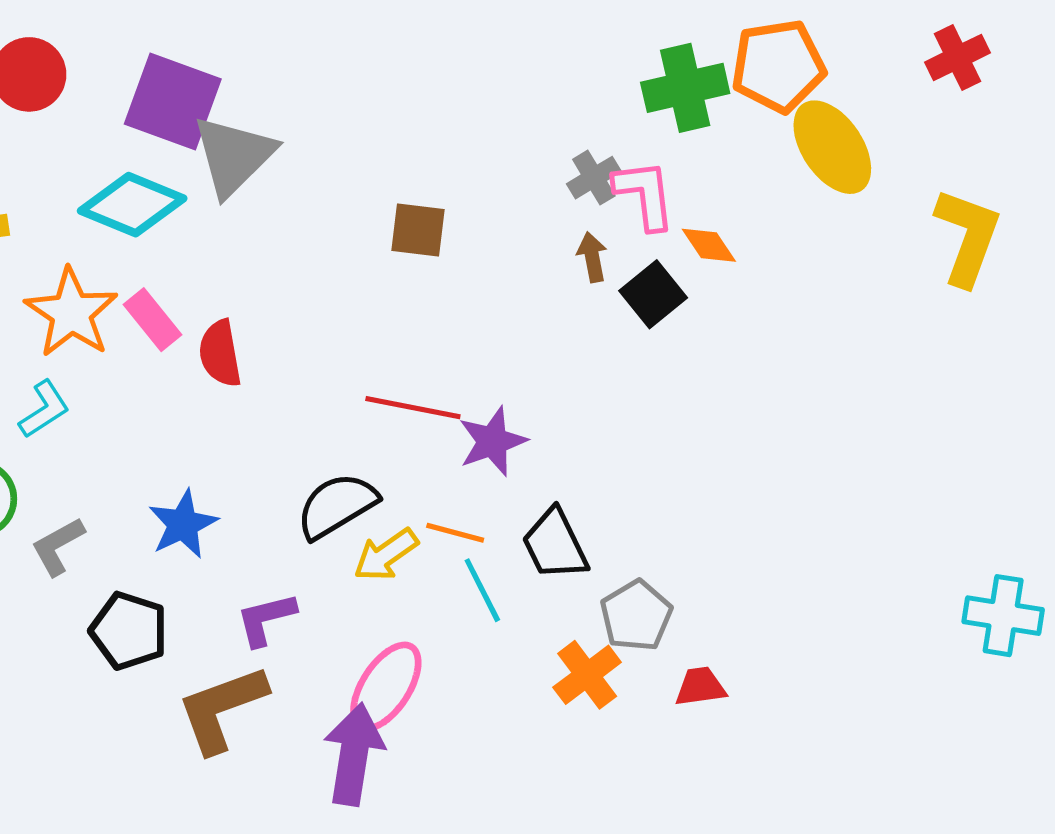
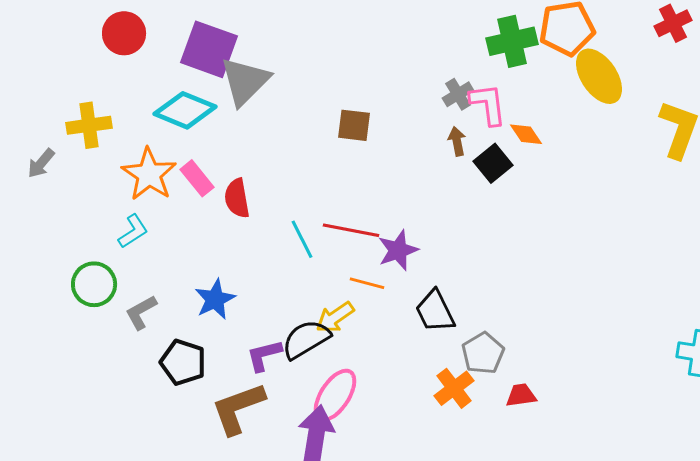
black semicircle: (337, 506) -> (306, 339), moved
orange line: (455, 533) -> (367, 283), moved
cyan line: (482, 590) -> (302, 239), moved

